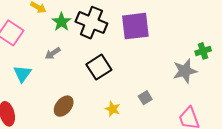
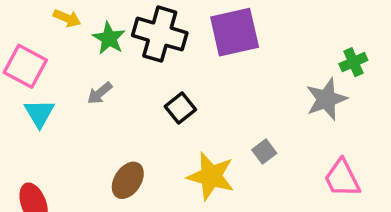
black square: (99, 67) -> (180, 108), size x0.7
cyan triangle: (22, 74) -> (39, 113), moved
yellow star: (113, 109) -> (211, 176), size x1.8

